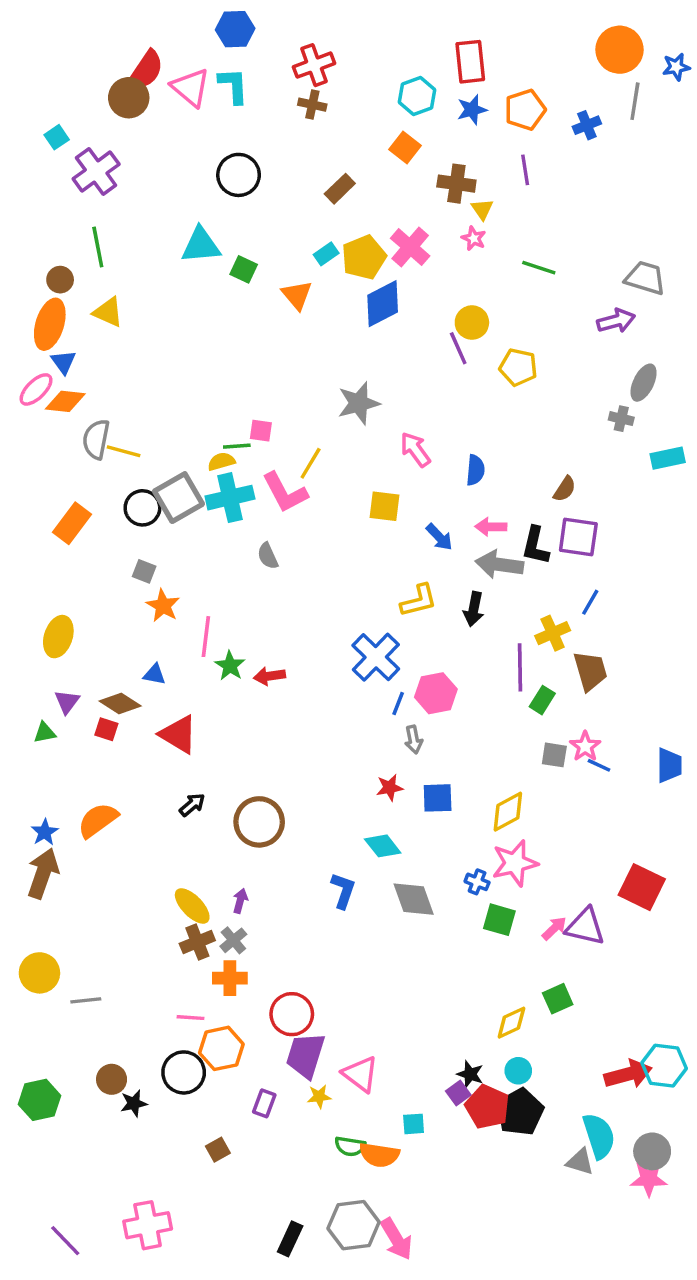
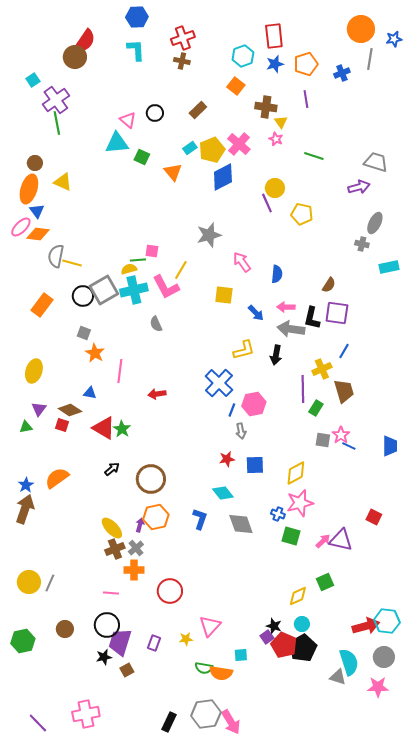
pink triangle: (190, 87) -> (128, 120), moved, size x0.7
black circle: (239, 175) -> (155, 113), moved, size x0.7
green line: (98, 247) -> (57, 123), moved
green star: (230, 666) -> (122, 429), moved
red square: (642, 887) -> (374, 517), size x0.6
yellow circle: (39, 973) -> (29, 582), moved
gray line: (86, 1000) -> (50, 583), turned -60
orange hexagon: (221, 1048) -> (156, 517), moved
purple trapezoid: (305, 1055) -> (120, 642), moved
pink triangle: (360, 1074) -> (210, 626), turned 35
black star: (134, 1103) -> (104, 657), moved
gray circle: (652, 1151) -> (384, 657), moved

